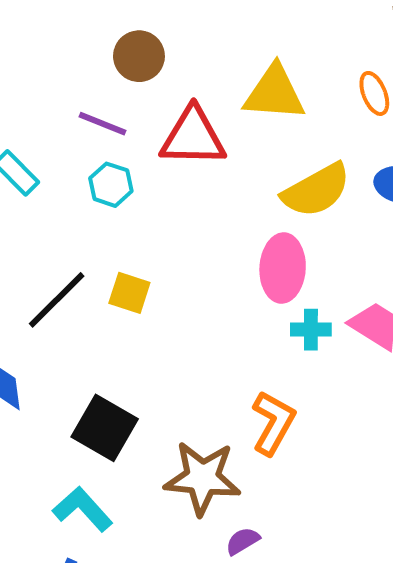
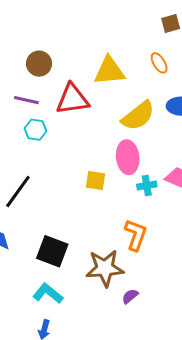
yellow square: (129, 293) -> (96, 180), moved

